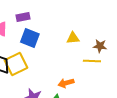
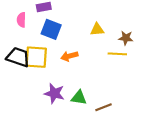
yellow square: (16, 64) -> (36, 57), turned 30
orange arrow: (66, 83) -> (69, 56), moved

